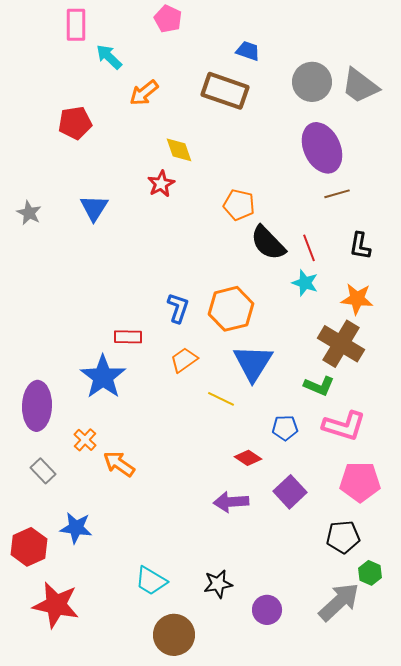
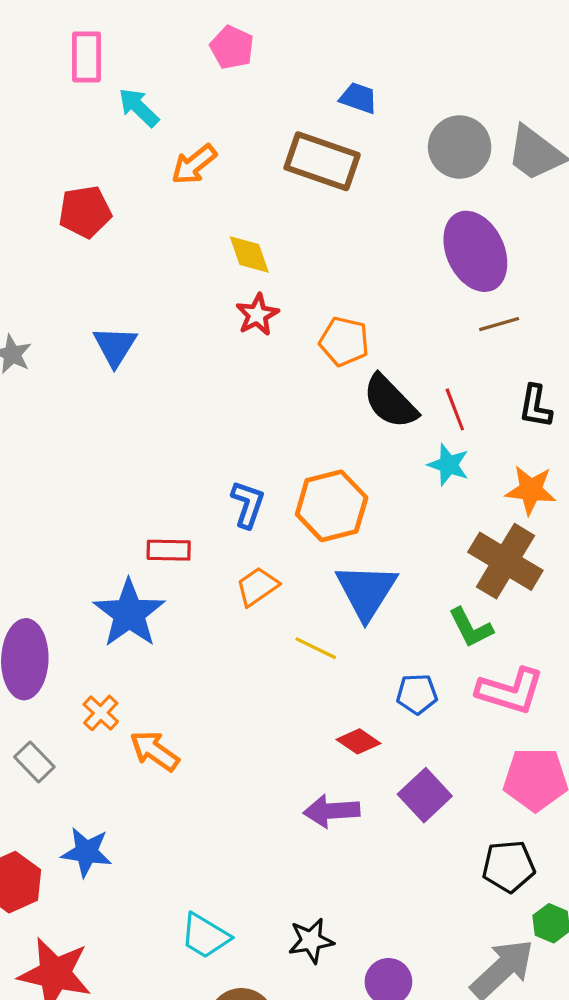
red star: (161, 184) -> (257, 315), moved
green L-shape: (319, 386) -> (471, 628), turned 40

